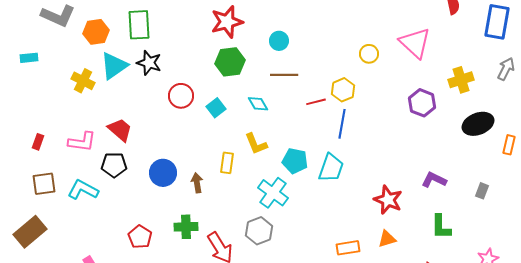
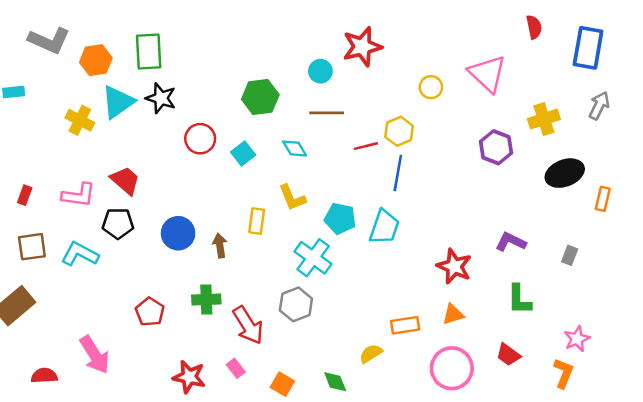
red star: (227, 22) -> (362, 47), moved

